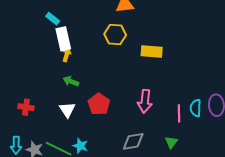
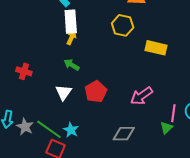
pink arrow: (145, 101) -> (142, 96), turned 40
red cross: (26, 107) -> (24, 71), moved
green triangle: (171, 142) -> (166, 128), moved

